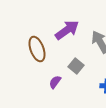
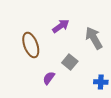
purple arrow: (67, 30) -> (61, 26), size x0.7

